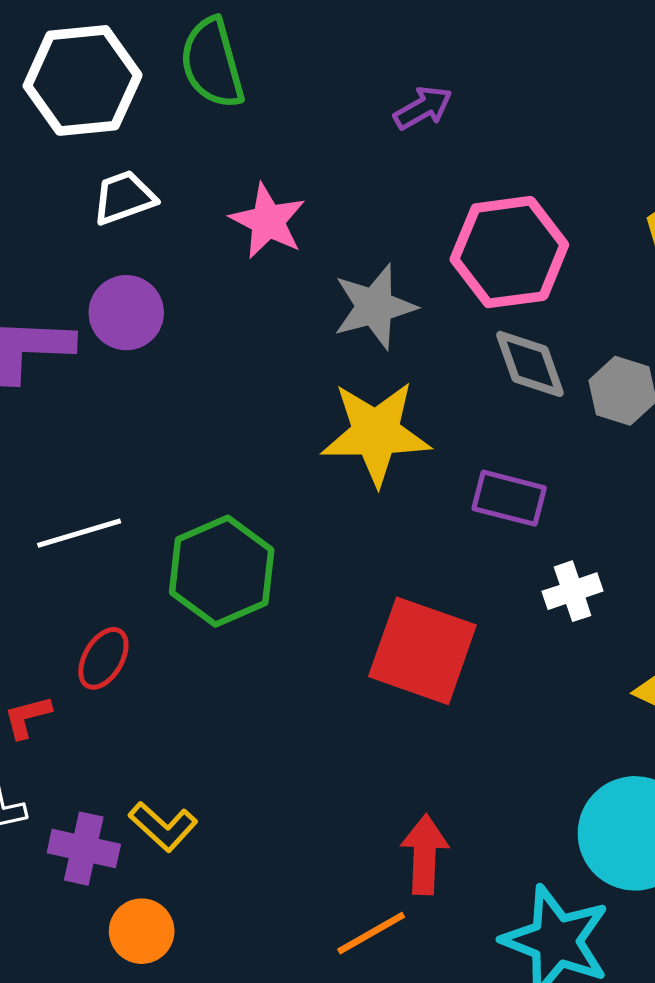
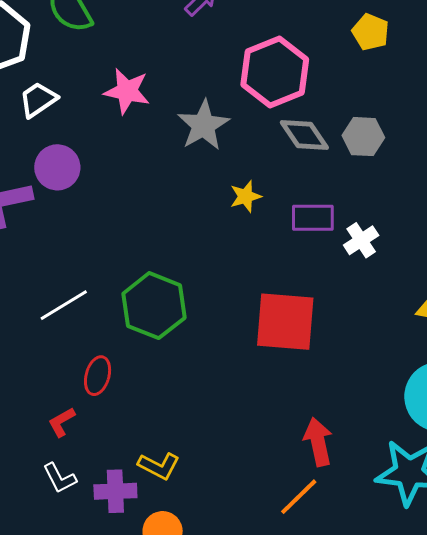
yellow star: (376, 433) -> (246, 196), moved, size x0.5
white cross: (573, 591) -> (361, 240), moved

